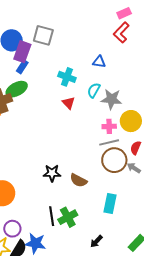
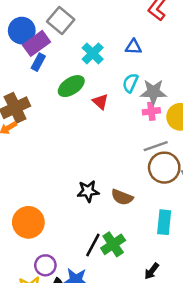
gray square: (43, 35) -> (61, 20), turned 30
purple rectangle: (22, 52) -> (36, 43), turned 40
cyan cross: (67, 77) -> (93, 53), moved, turned 30
green ellipse: (17, 89) -> (71, 86), moved
pink cross: (109, 126) -> (151, 111), moved
black line: (52, 216) -> (93, 245), turned 42

